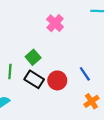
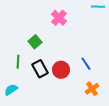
green square: (33, 57) -> (35, 42), moved
black rectangle: (34, 79) -> (40, 69), turned 30

